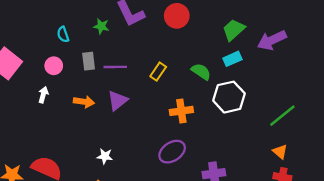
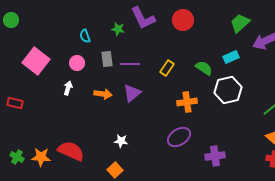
green trapezoid: (234, 30) -> (240, 23), moved

